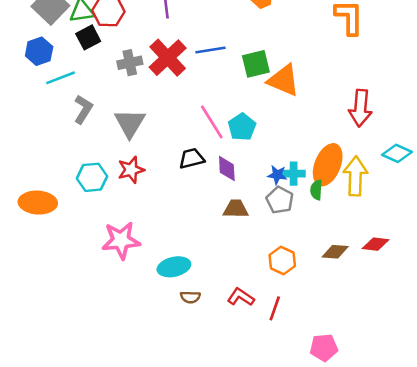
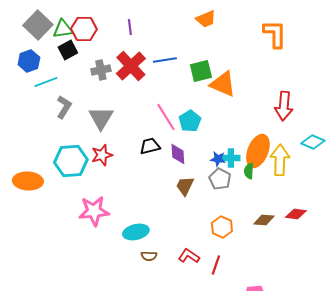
cyan hexagon: (92, 177) -> (71, 161), size x1.4
brown trapezoid: (236, 209) -> (185, 186), turned -65

